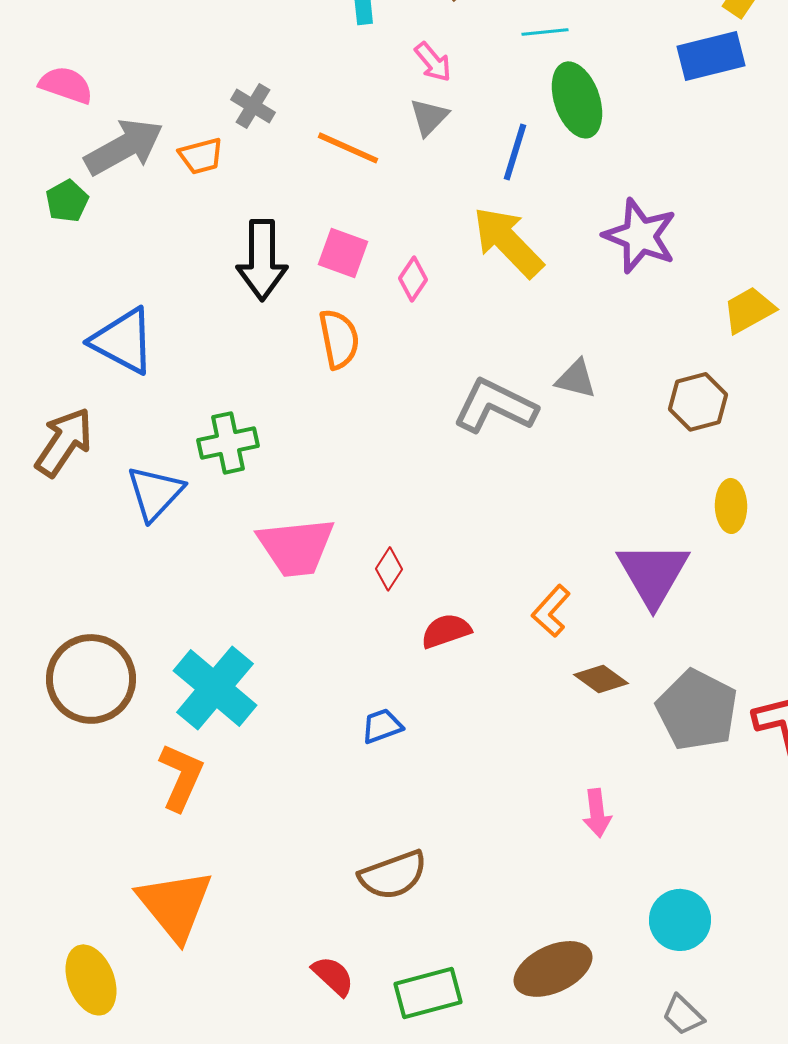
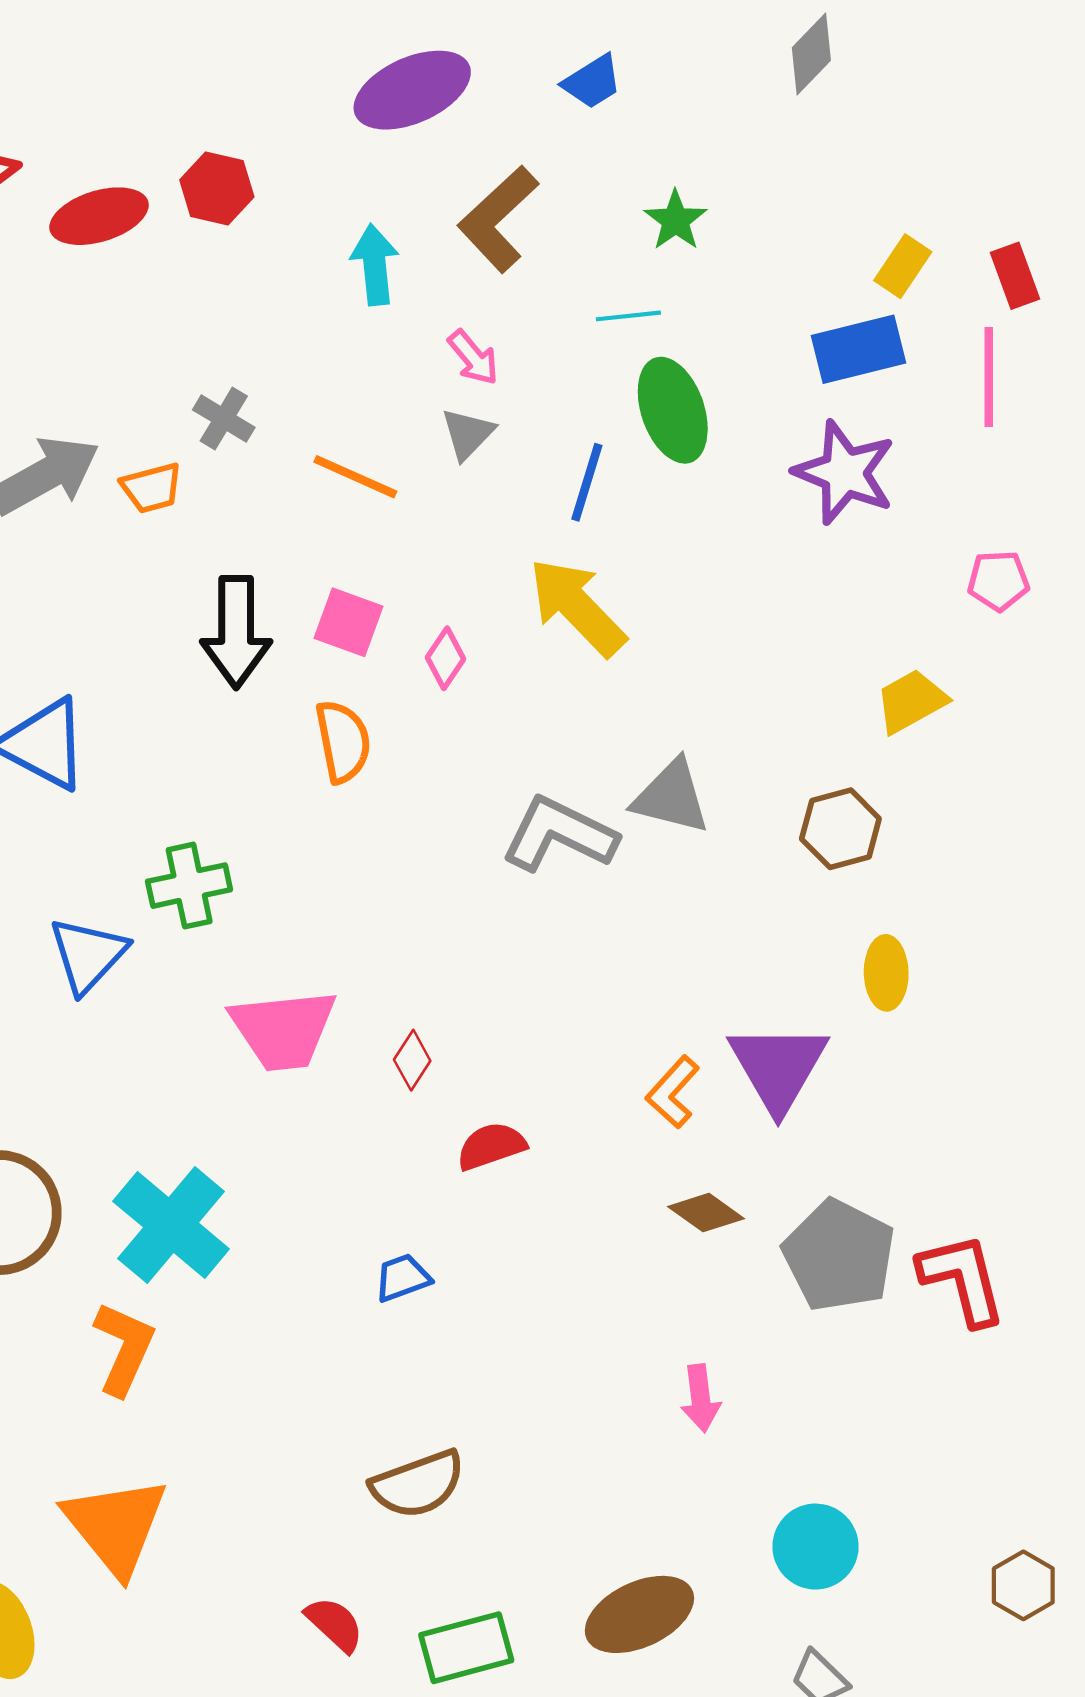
purple star: (640, 236) -> (845, 473), moved
gray triangle: (576, 379) -> (671, 797), size x1.4
orange L-shape: (551, 611) -> (673, 1092), moved

